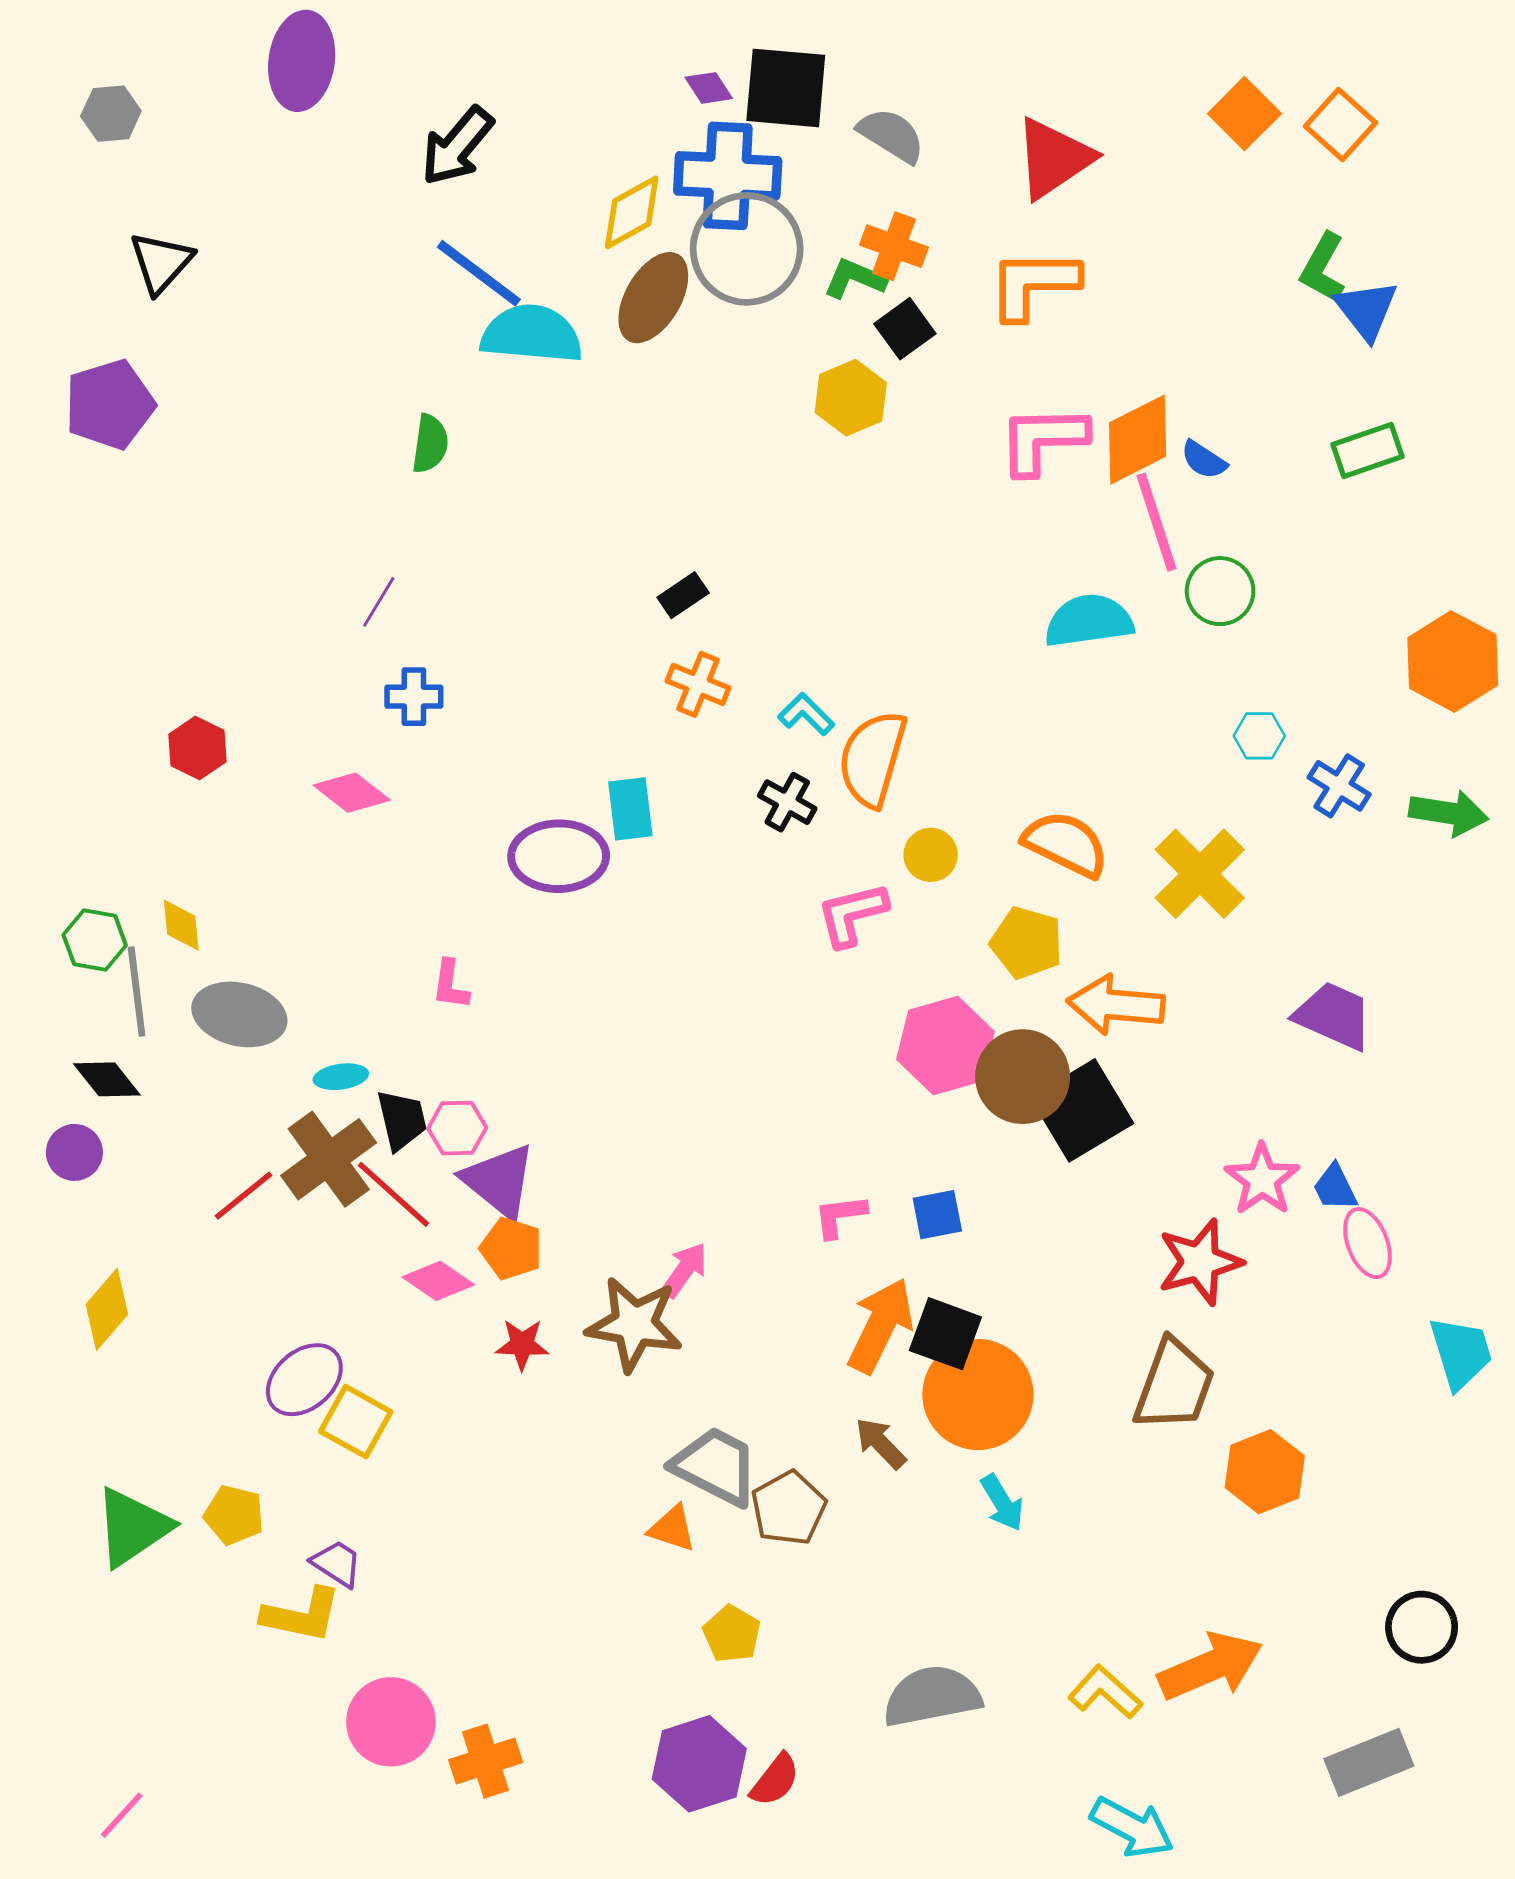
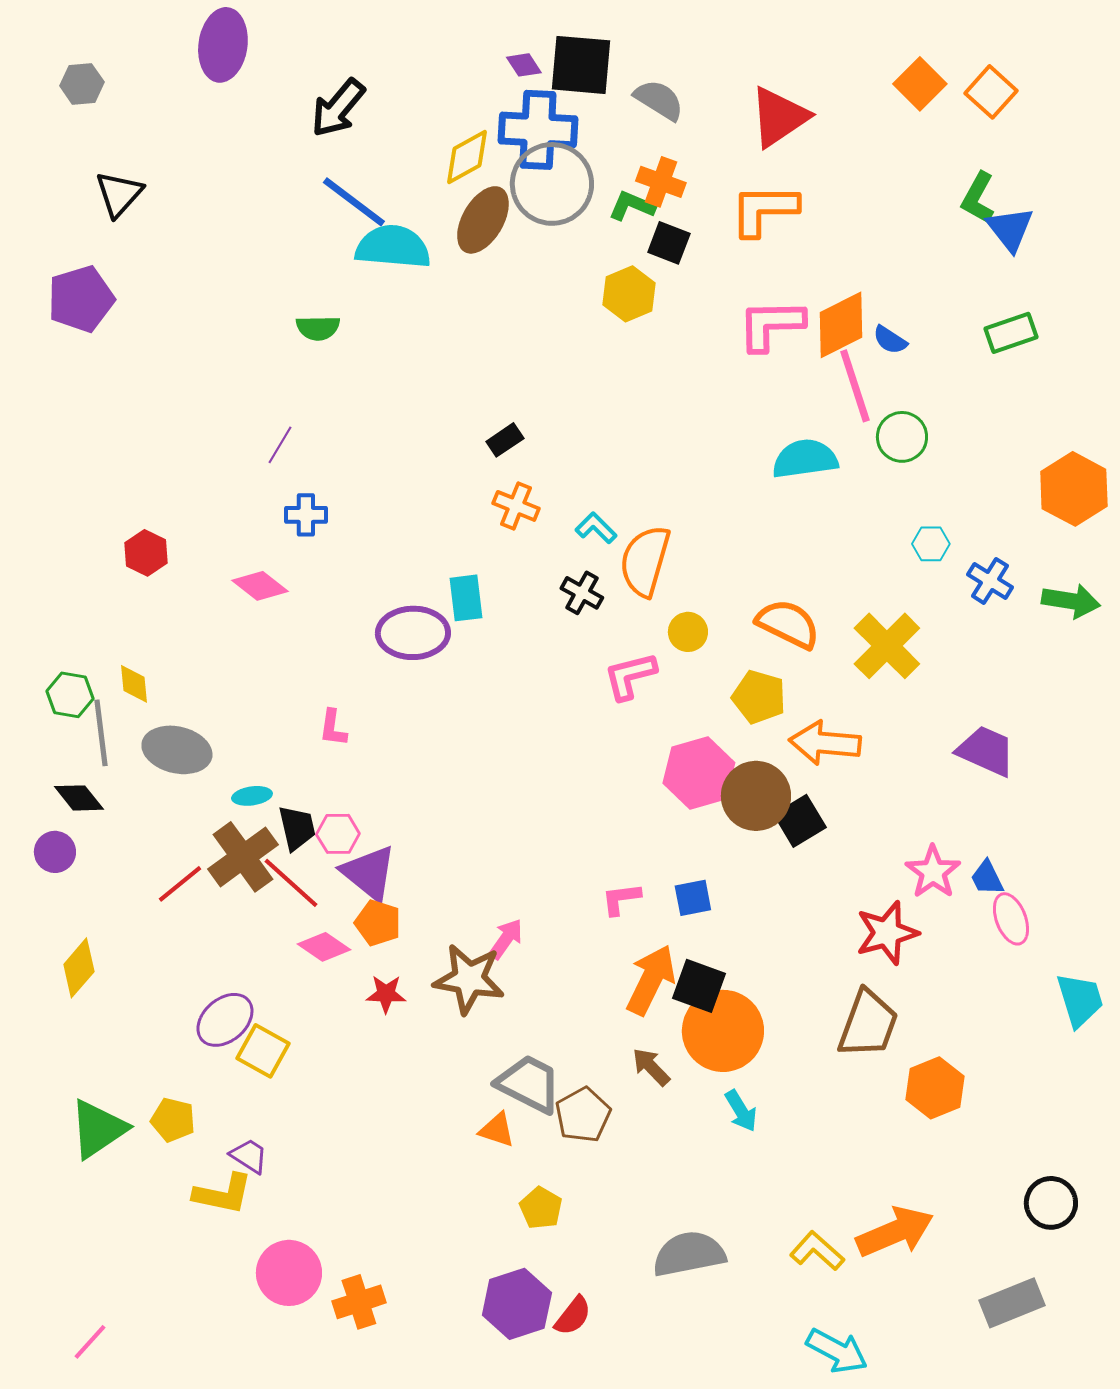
black square: (905, 329) -> (669, 243), turned -33
green semicircle: (430, 444) -> (318, 328), turned 81
black square: (1082, 1110) -> (800, 821), size x0.7

